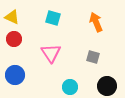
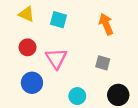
yellow triangle: (12, 17) -> (26, 14), moved
red circle: (14, 39) -> (28, 47), moved
blue circle: (15, 75) -> (32, 83), moved

